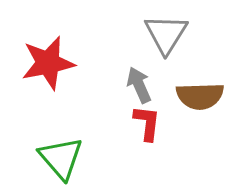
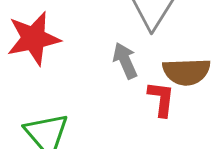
red L-shape: (147, 123) -> (161, 99), moved

